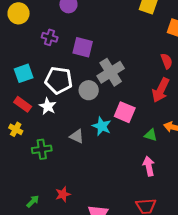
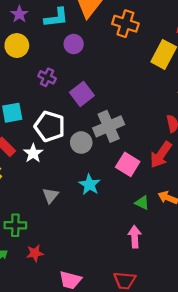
purple square: (83, 47) -> (82, 94), turned 30
pink square: (125, 112) -> (128, 164), moved
gray triangle: (77, 136) -> (50, 196), moved, turned 35
green cross: (42, 149) -> (15, 225), moved

